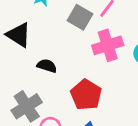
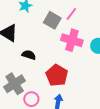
pink cross: (108, 45) -> (72, 40), turned 35

